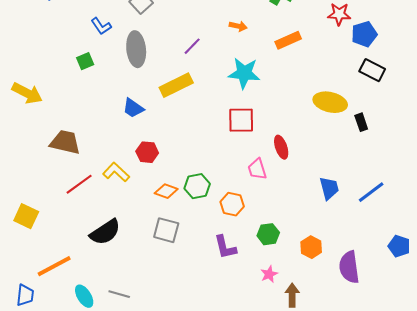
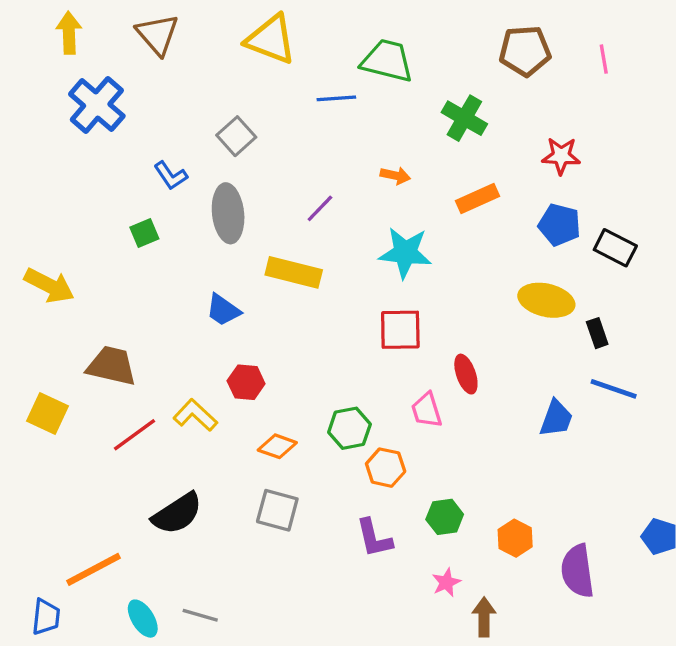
blue pentagon: (364, 34) -> (559, 225), moved, turned 30
yellow rectangle: (176, 85) -> (294, 272), turned 40
green hexagon: (197, 186) -> (349, 428), moved
blue trapezoid: (329, 188) -> (556, 418), moved, turned 35
blue line: (371, 192) -> (614, 389), moved, turned 56
yellow square: (26, 216) -> (48, 413), moved

